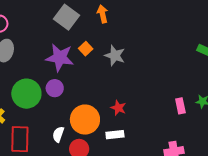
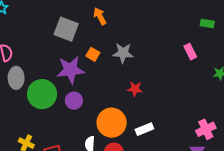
green circle: (26, 94) -> (42, 94), moved
pink rectangle: (180, 106) -> (190, 52), moved
red star: (118, 108) -> (135, 89), moved

